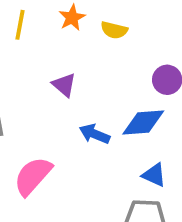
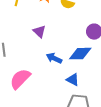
blue triangle: (154, 175) -> (73, 80), moved

